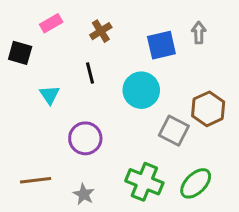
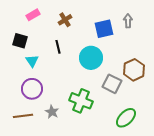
black square: (20, 53) -> (20, 41), moved
purple circle: (85, 138) -> (32, 89), moved
green cross: (144, 182) -> (81, 101), moved
gray star: (84, 194) -> (52, 112), moved

